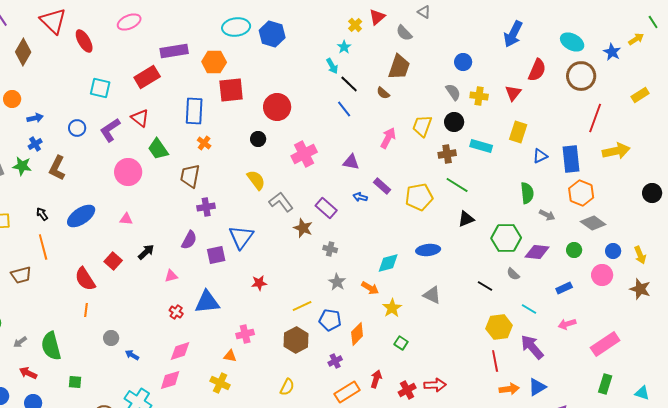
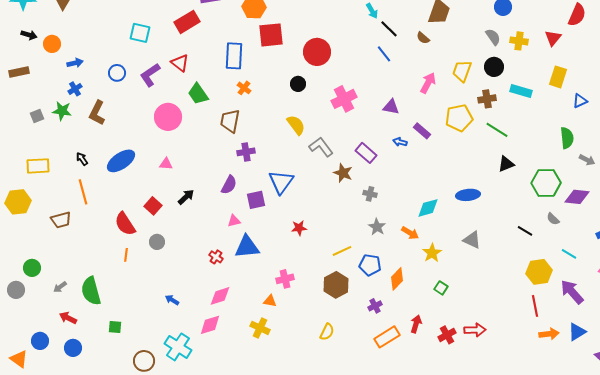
yellow pentagon: (419, 197) -> (459, 118), moved
pink triangle: (171, 276) -> (234, 221), moved
gray circle: (111, 338) -> (157, 242), moved

